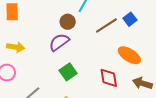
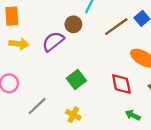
purple semicircle: (59, 42) -> (53, 41), moved
yellow arrow: (16, 47) -> (19, 44), moved

